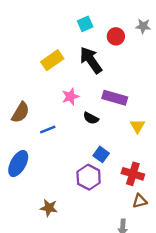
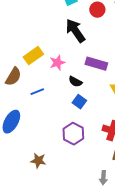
yellow rectangle: (52, 60) -> (33, 56), moved
blue square: (101, 154) -> (79, 102), moved

